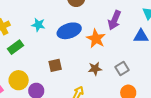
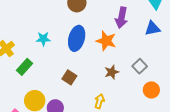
blue ellipse: (69, 31) -> (77, 38), turned -45
brown square: (55, 65) -> (69, 77), turned -32

